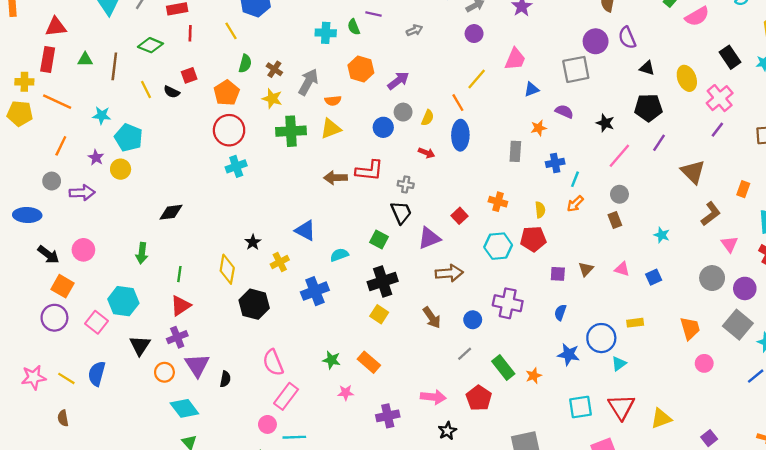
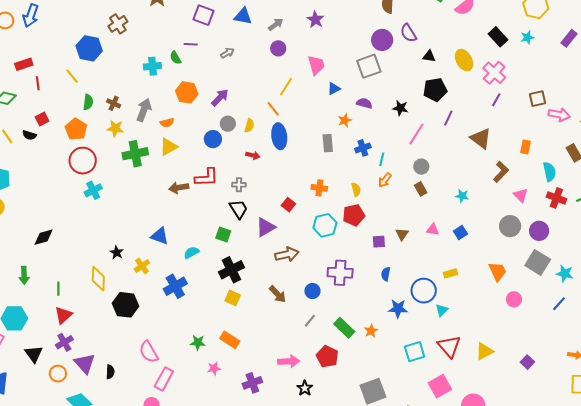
pink trapezoid: (515, 59) -> (316, 65), turned -30

